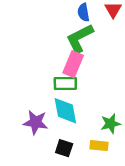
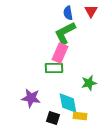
cyan diamond: (65, 111) -> (68, 103), moved
green star: (111, 124) -> (89, 83), moved

